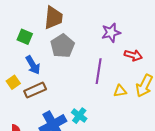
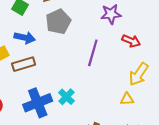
blue arrow: (33, 65) -> (25, 38), turned -54
yellow triangle: (120, 91) -> (127, 99), moved

